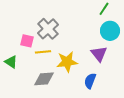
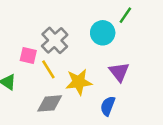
cyan circle: (110, 31) -> (103, 33), moved
yellow line: (43, 52) -> (48, 69), turned 63

